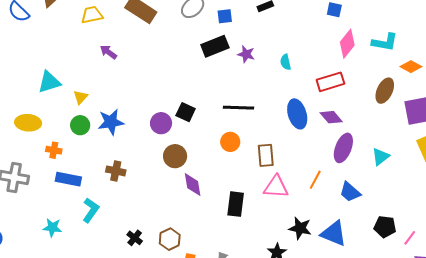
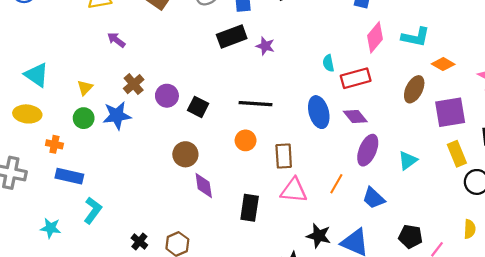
cyan semicircle: (286, 62) -> (328, 63), moved
cyan triangle: (49, 82) -> (37, 75), moved, turned 50
purple circle: (161, 123) -> (167, 96), moved
brown cross: (116, 171) -> (134, 84), moved, turned 36

